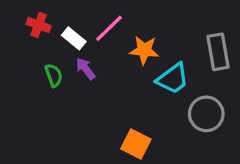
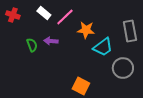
red cross: (39, 25) -> (13, 15), moved
white rectangle: (74, 38) -> (44, 13), moved
purple arrow: (86, 69) -> (51, 41), turned -48

